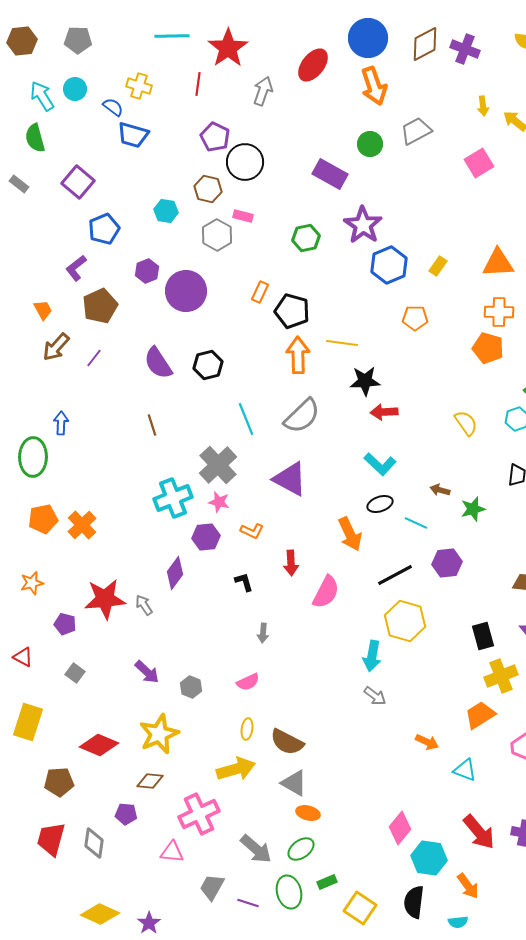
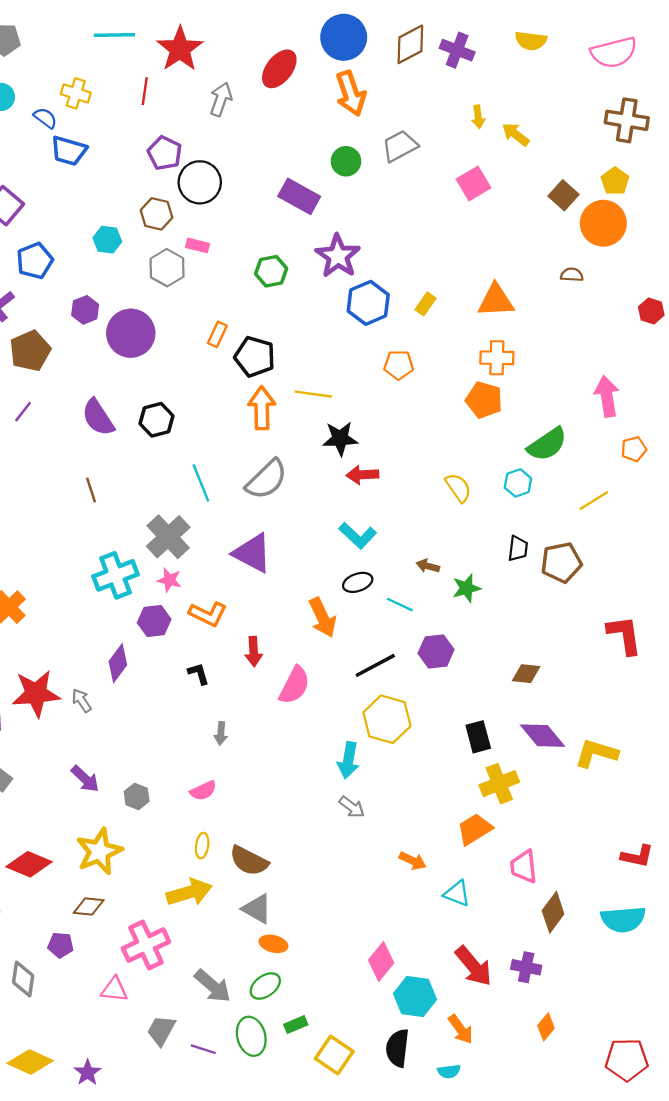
orange L-shape: (252, 531) -> (208, 614), size x1.4

